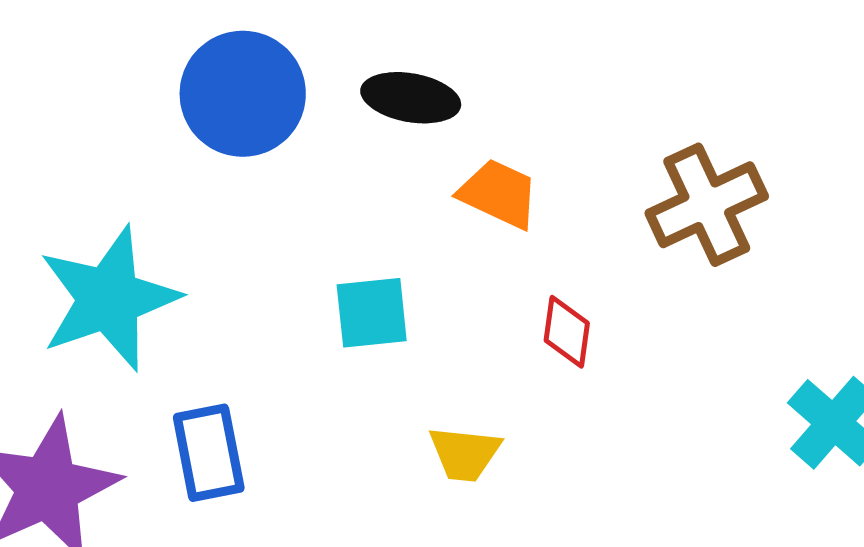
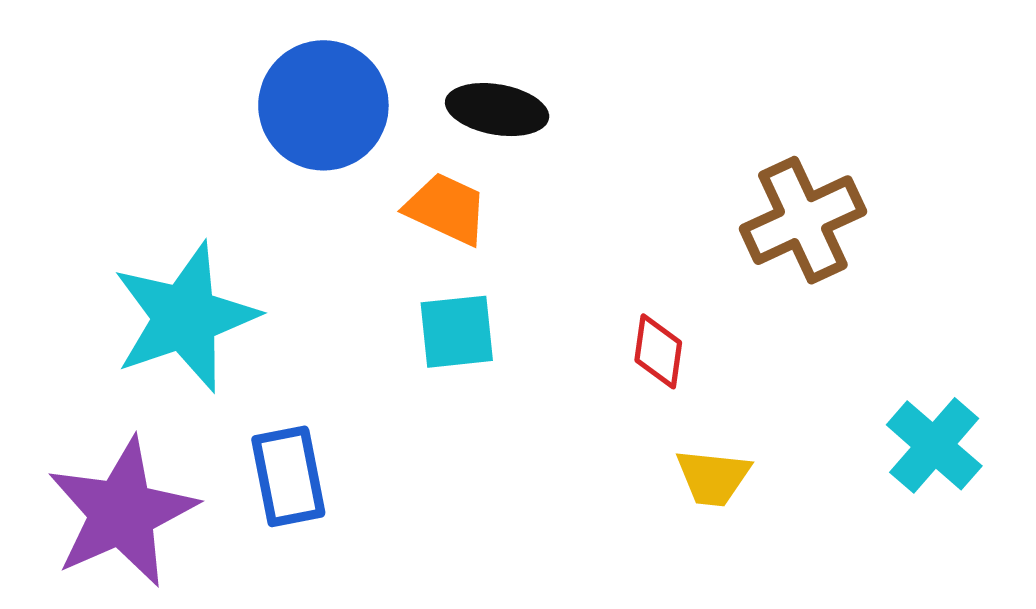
orange trapezoid: (499, 194) -> (446, 209), moved
yellow trapezoid: (465, 454) -> (713, 477), moved

